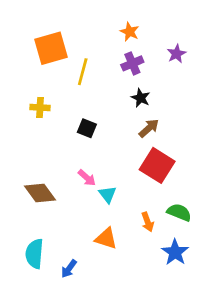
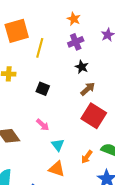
cyan triangle: (108, 194) -> (58, 145), moved
orange arrow: (148, 222) -> (87, 157), turned 56

